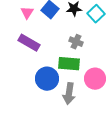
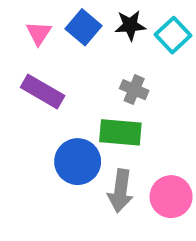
pink circle: (95, 79) -> (171, 197), moved

